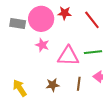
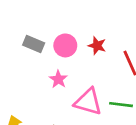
pink circle: (41, 19) -> (65, 45), size x0.7

